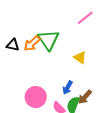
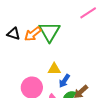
yellow triangle: (80, 57) -> (54, 69), moved, turned -40

